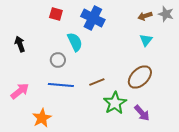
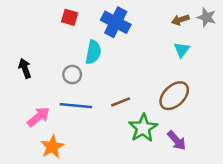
cyan semicircle: (75, 42) -> (93, 52), turned 36
black arrow: (20, 44) -> (25, 68), moved
pink arrow: (20, 91) -> (39, 117), moved

